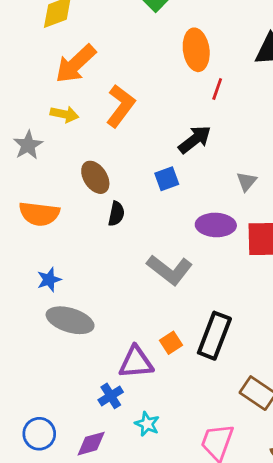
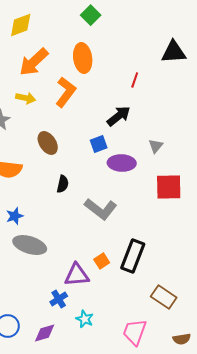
orange ellipse: (196, 50) -> (83, 58), moved
black semicircle: (116, 214) -> (63, 184), moved
purple ellipse: (216, 225) -> (122, 163), moved

